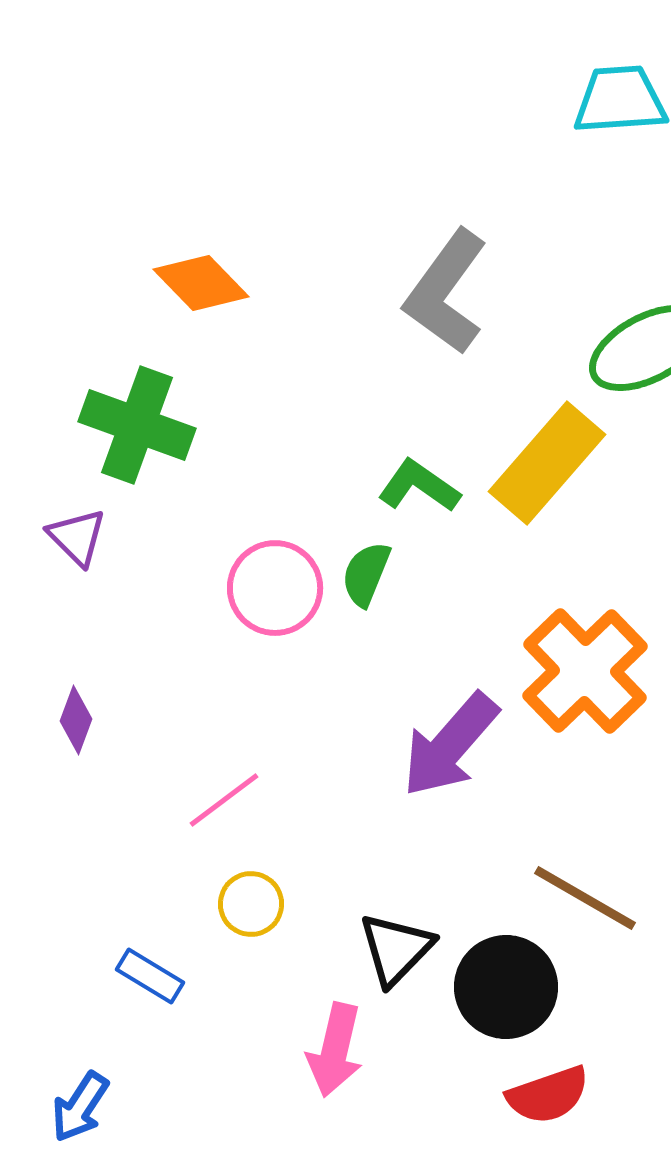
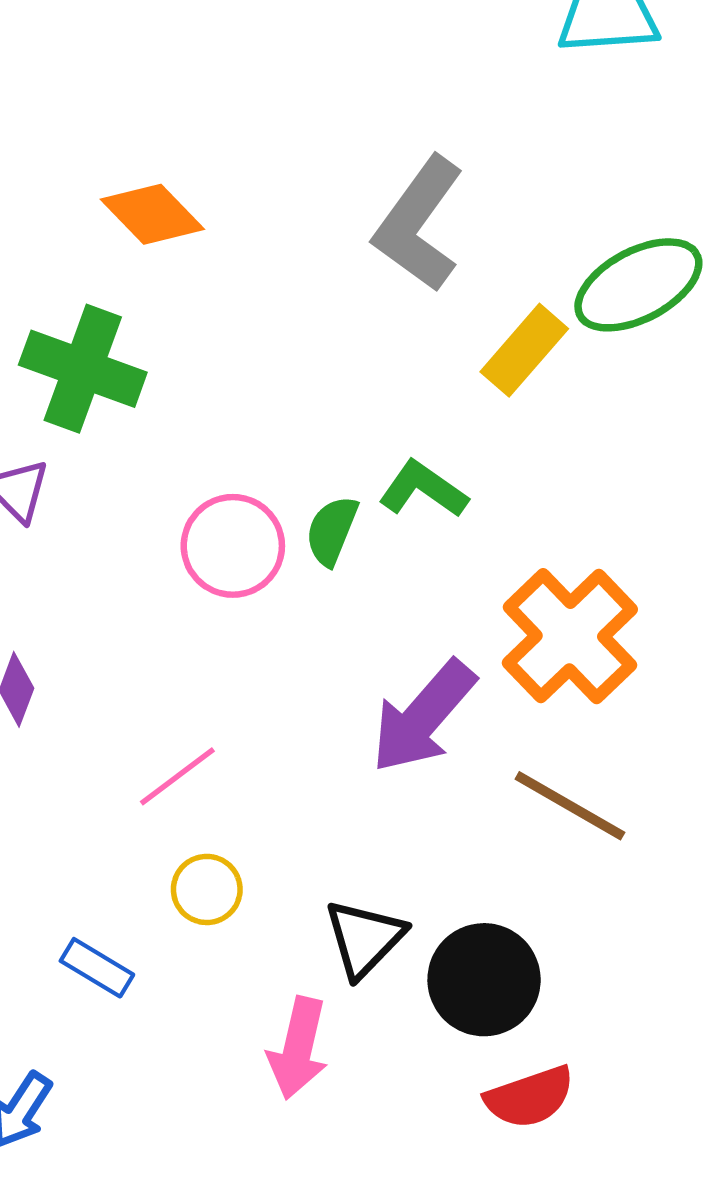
yellow rectangle: (547, 463) -> (524, 350), moved, size x0.7
green L-shape: (419, 486) -> (423, 489), moved
brown line: (585, 898) -> (570, 806), moved

